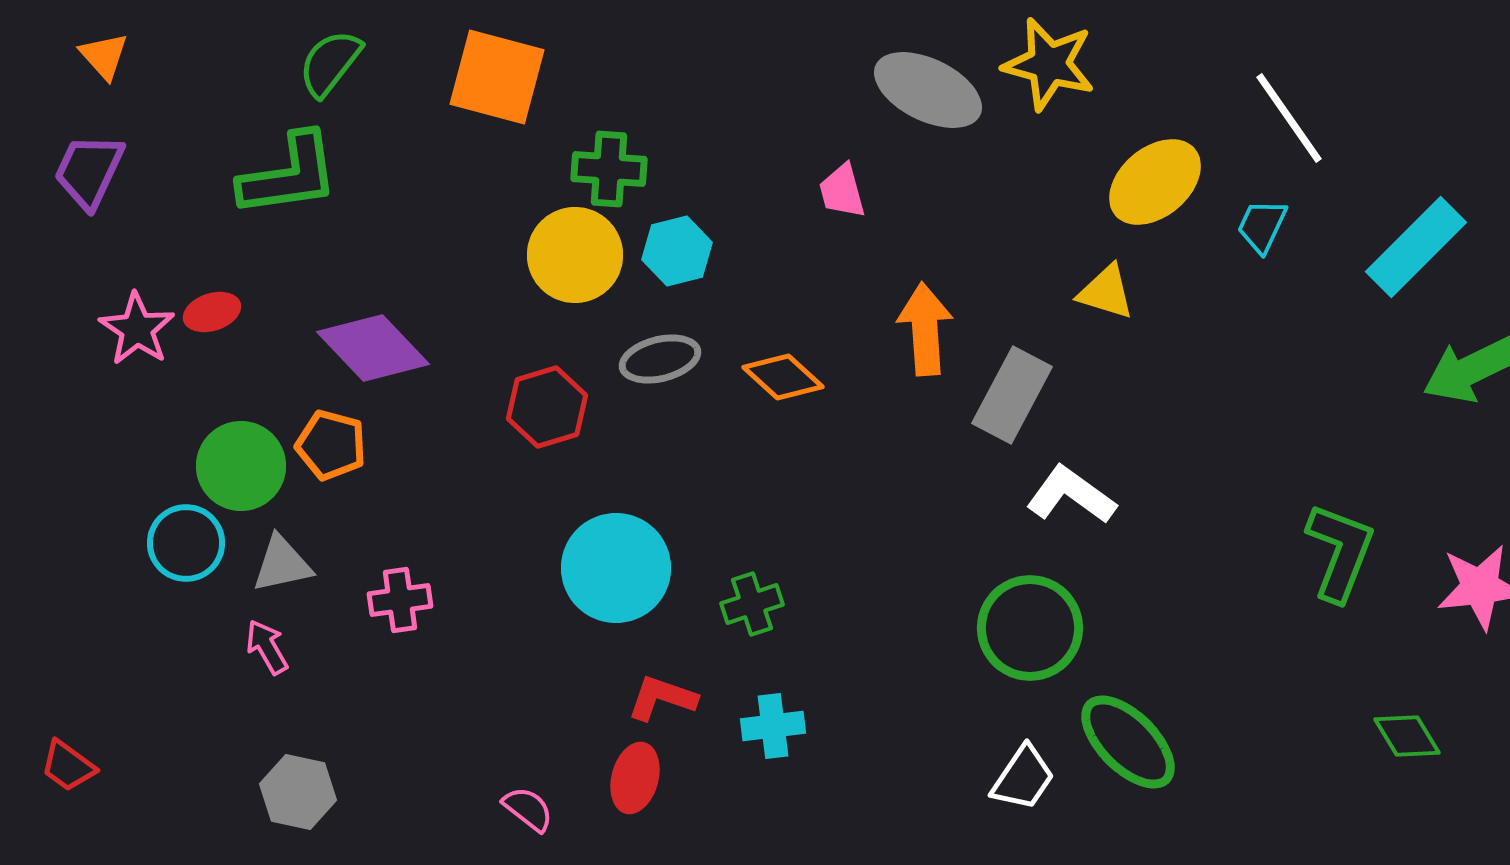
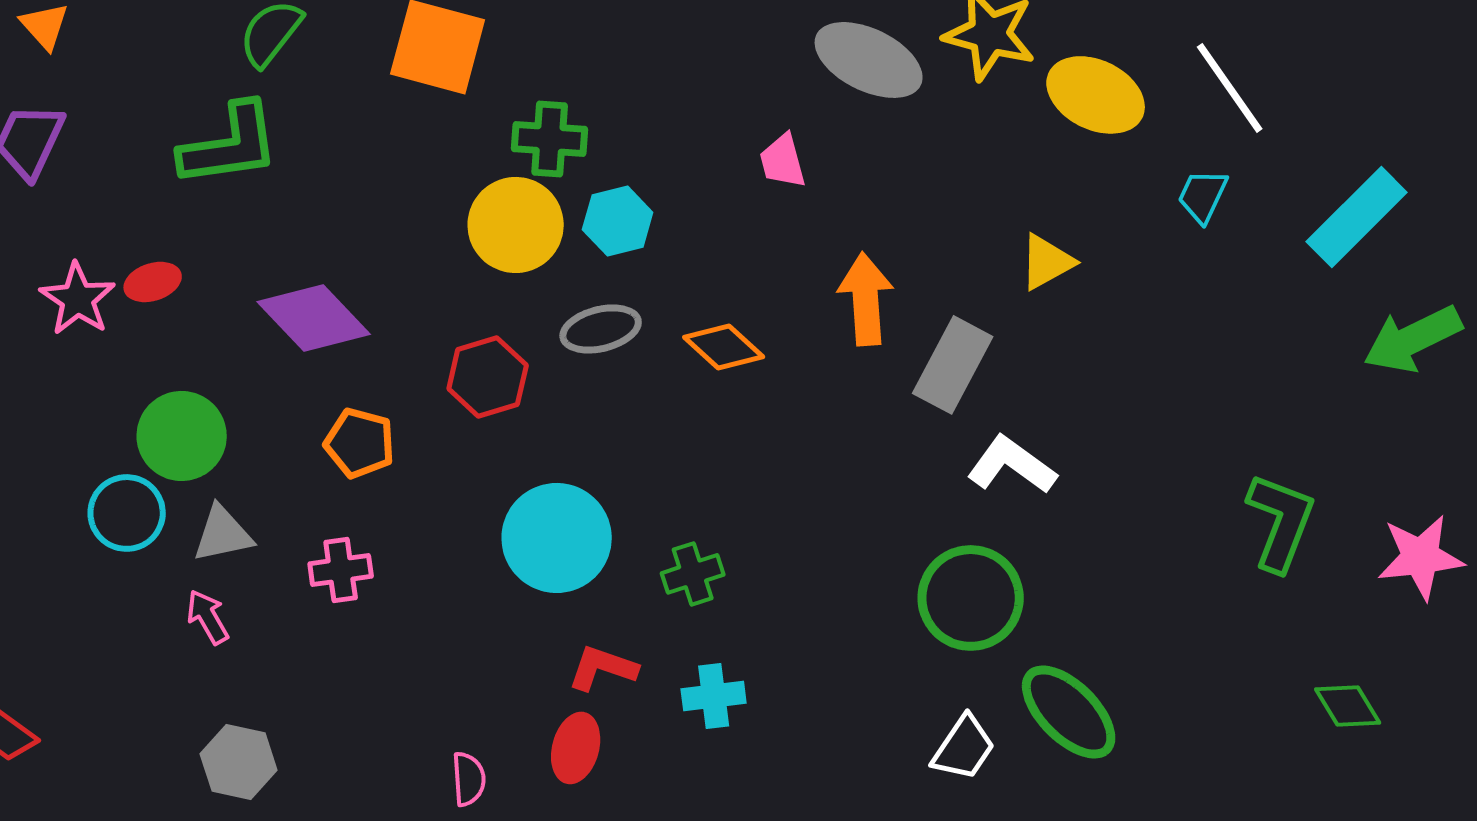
yellow ellipse: (1155, 182) -> (1096, 95), moved, turned 66
yellow triangle: (1106, 292) -> (1047, 262), turned -46
orange pentagon: (331, 445) -> (360, 443), moved
pink semicircle: (528, 809) -> (469, 779), turned 48

